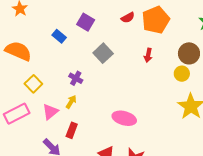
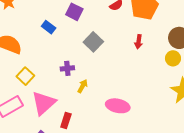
purple cross: (76, 78) -> (67, 68), turned -32
yellow arrow: (71, 102) -> (83, 86), moved
pink triangle: (50, 112) -> (44, 103), size x1.5

